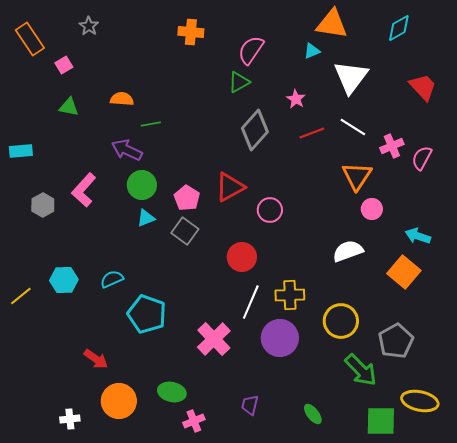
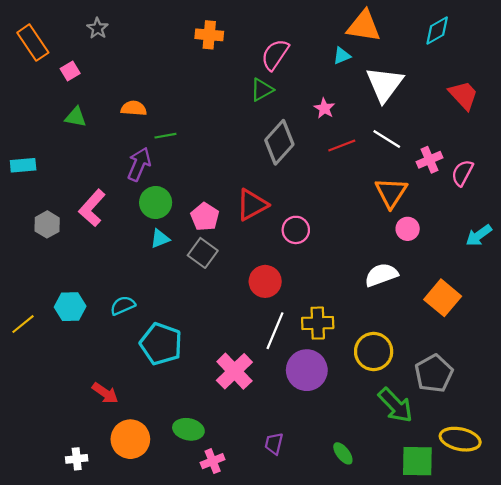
purple arrow: (127, 150) -> (139, 164), turned 88
cyan arrow: (418, 236) -> (479, 235), moved, turned -55

